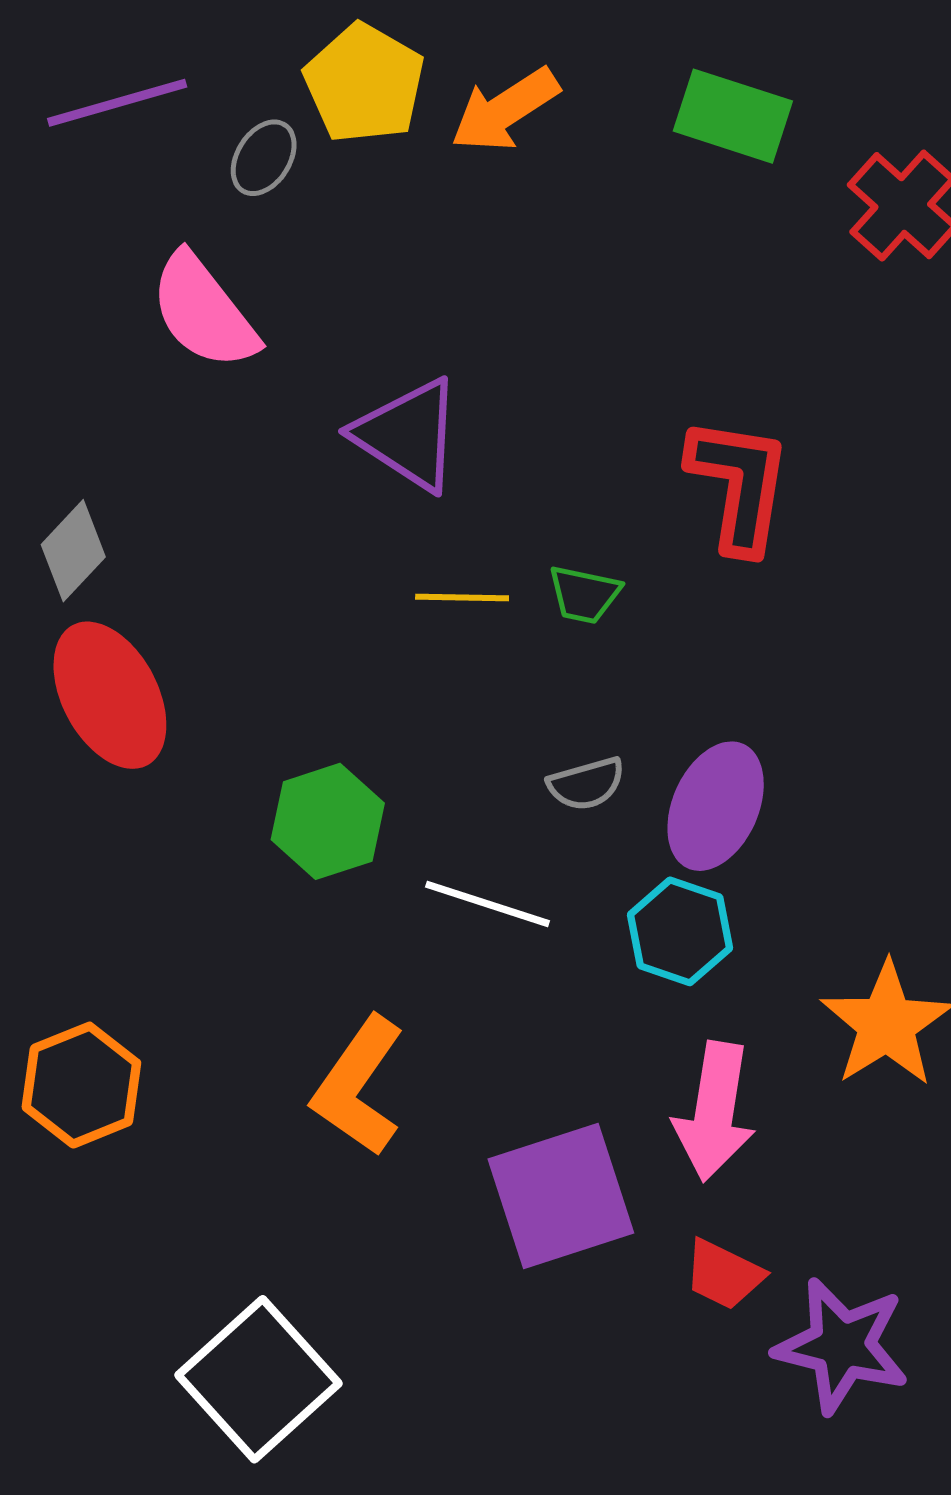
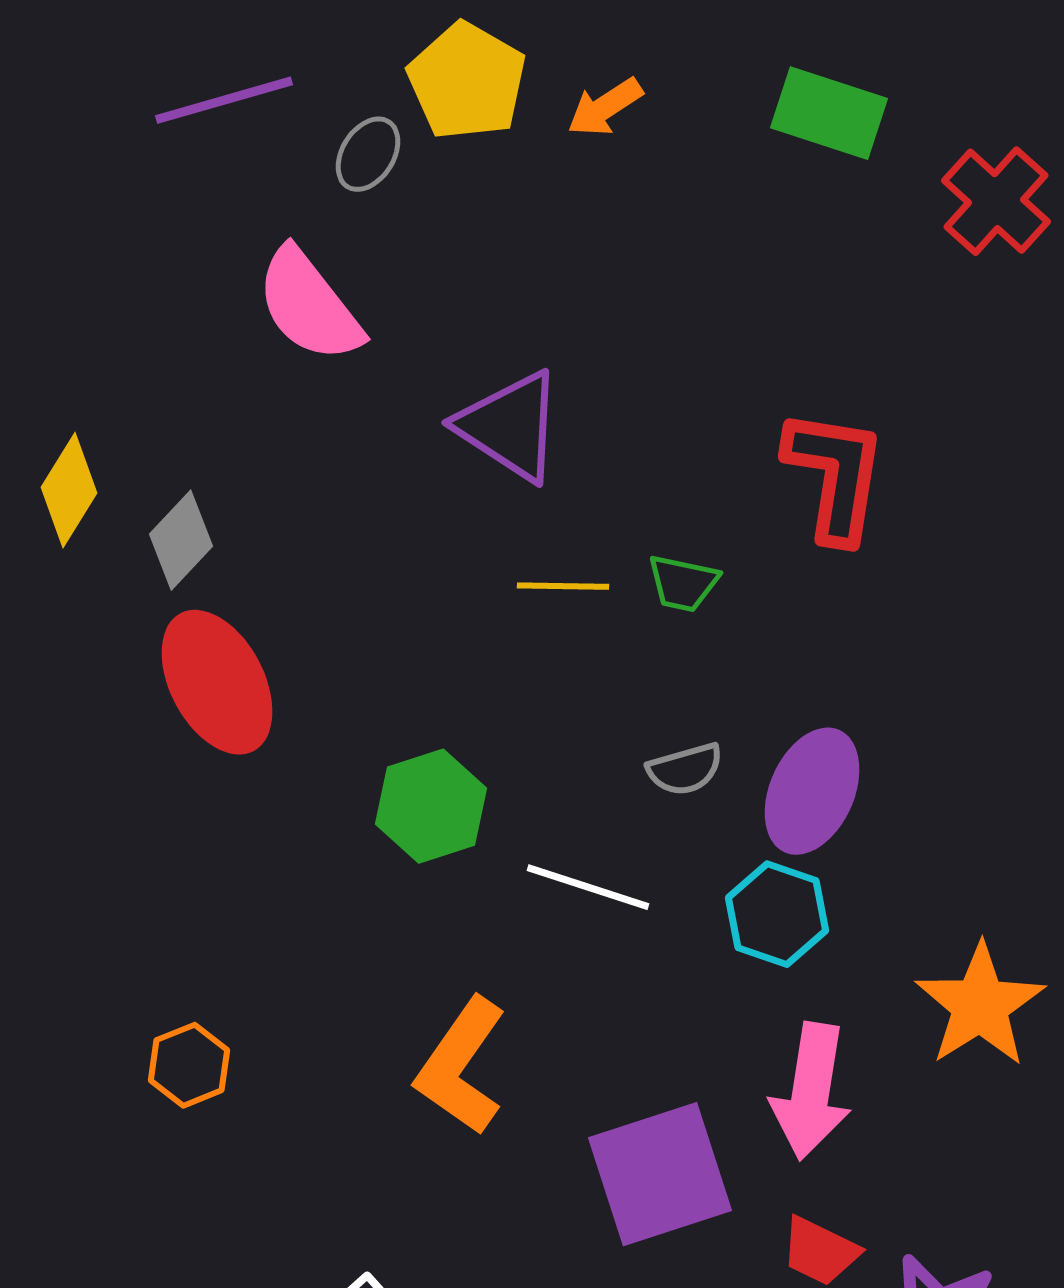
orange arrow: (505, 110) -> (605, 107), size x0.7
orange hexagon: (81, 1085) -> (189, 1065), size x0.7

